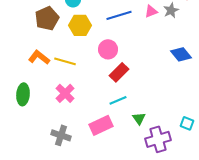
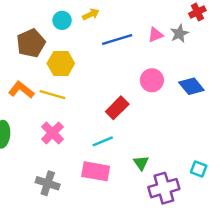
yellow hexagon: (80, 25) -> (61, 63), moved
pink circle: (108, 49) -> (152, 80), moved
cyan line: (118, 100) -> (103, 141), moved
pink rectangle: (101, 125) -> (96, 171), turned 35

